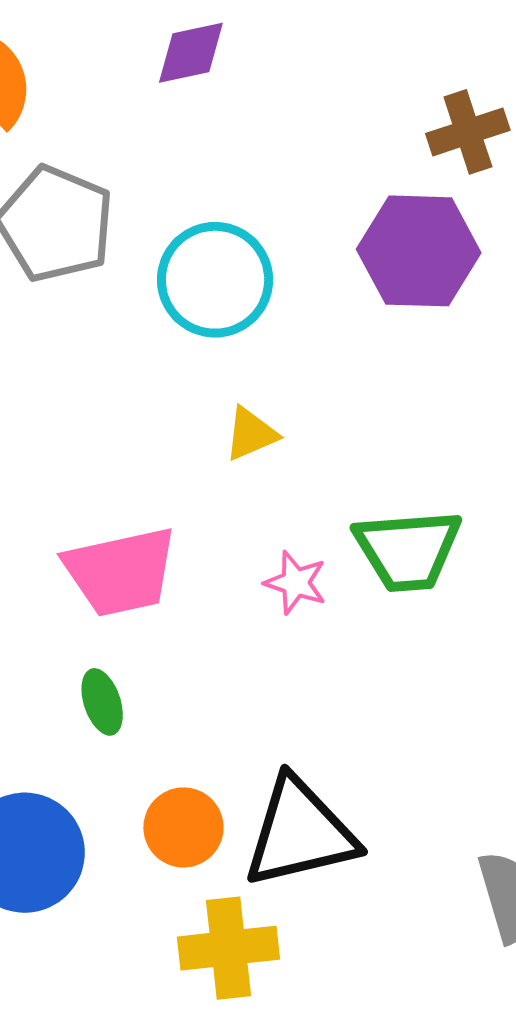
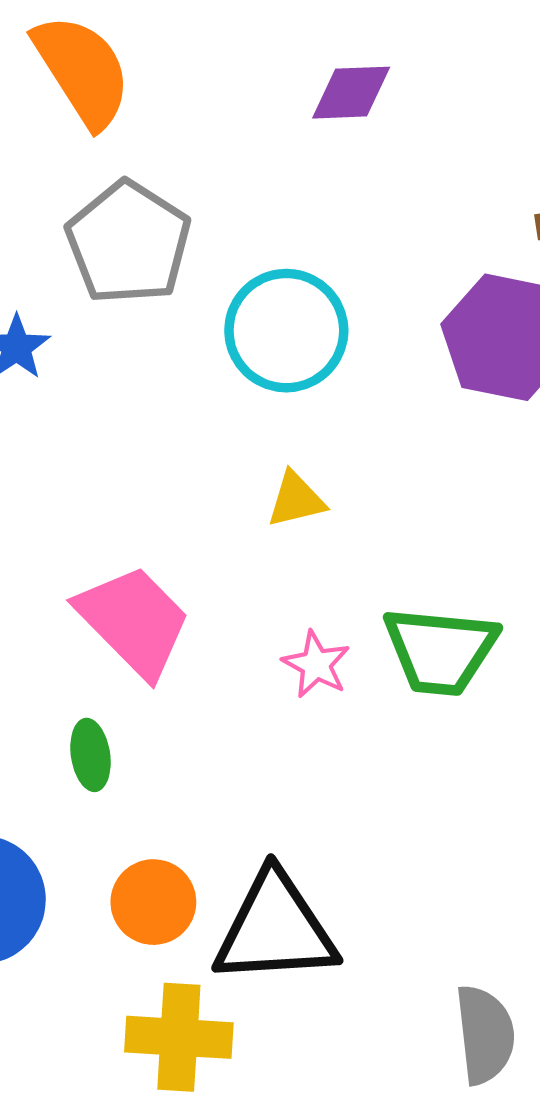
purple diamond: (191, 53) -> (351, 93), moved
pink trapezoid: (121, 572) -> (134, 621), turned -132

